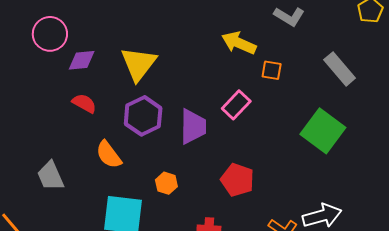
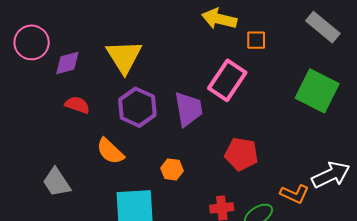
pink rectangle: (236, 105) -> (227, 80), size x1.4

